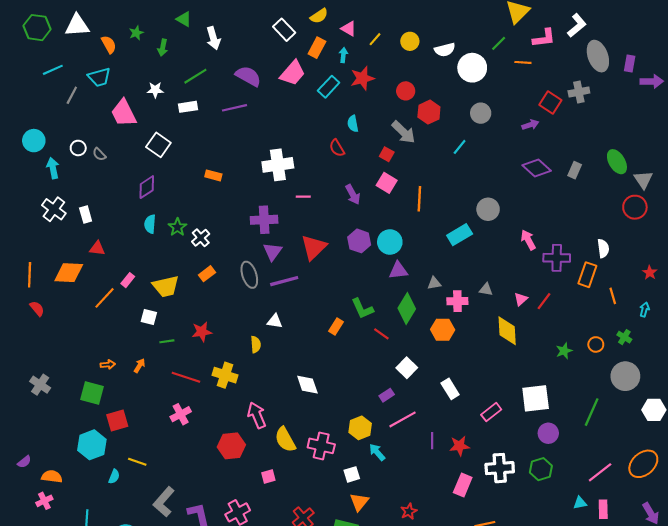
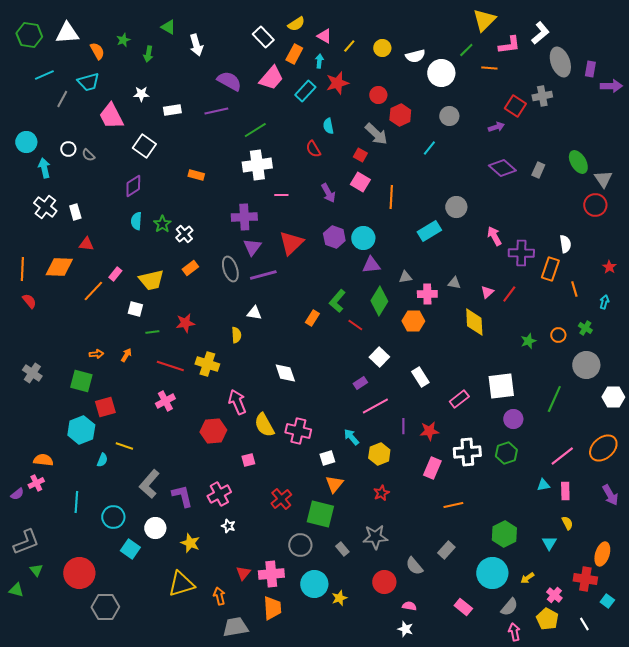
green line: (195, 76) -> (255, 130), moved
green L-shape: (362, 309) -> (337, 301), turned 65
yellow hexagon: (360, 428) -> (379, 454), moved
purple semicircle: (24, 462) -> (17, 494), moved

